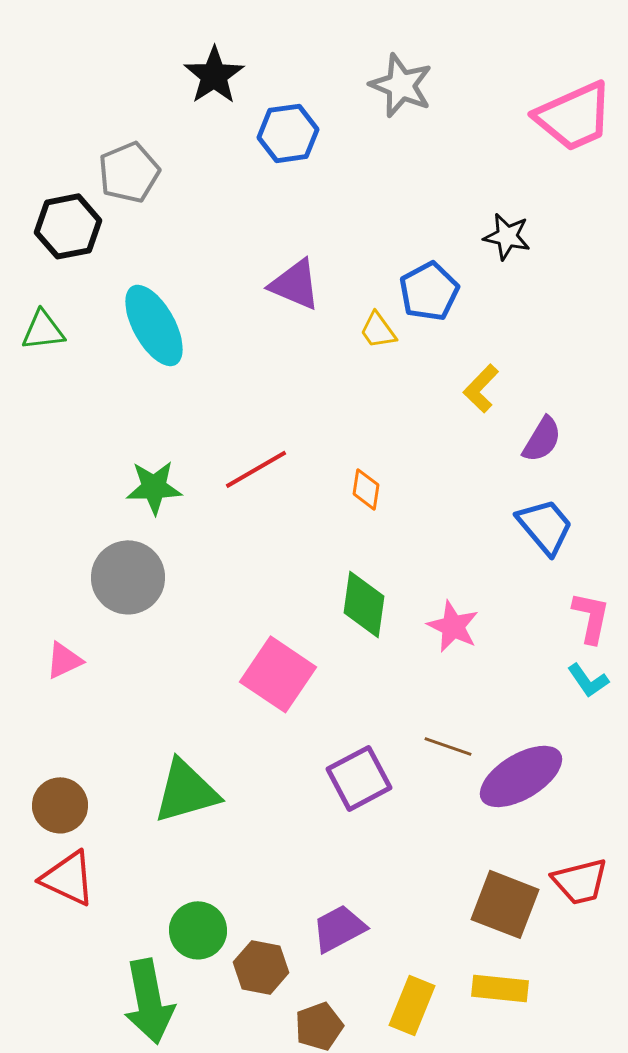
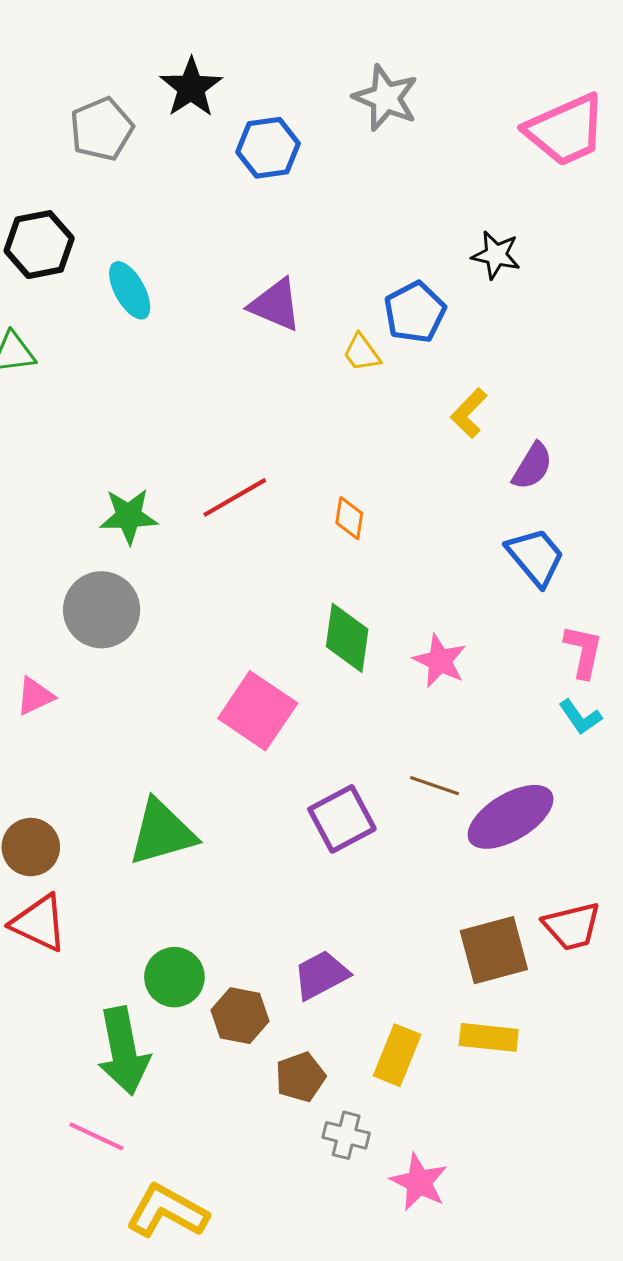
gray pentagon: (129, 172) -> (102, 129), moved
cyan ellipse: (154, 325) -> (130, 290), moved, size x0.7
brown square: (505, 904) -> (494, 950), turned -36

